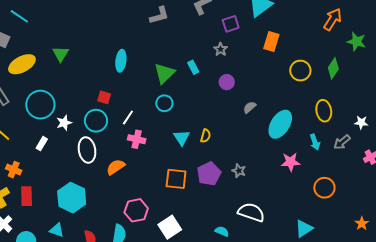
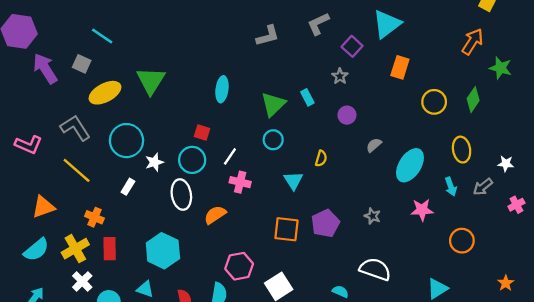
purple square: (231, 24) -> (352, 46), turned -30
green triangle: (61, 54) -> (151, 81), size x1.5
yellow semicircle: (206, 136) -> (321, 158), moved
gray star: (239, 171) -> (372, 216), moved

